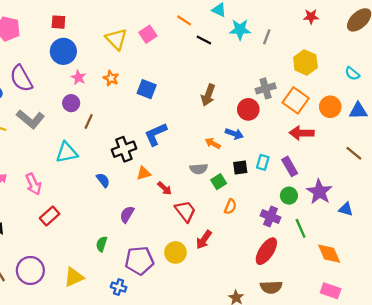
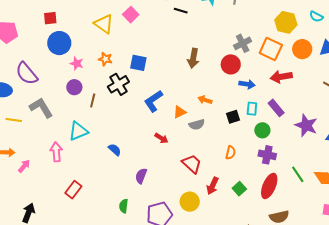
yellow hexagon: (305, 62) -> (286, 22), moved
gray L-shape: (30, 119) -> (41, 108), turned -150
blue arrow: (234, 134) -> (247, 84), moved
black cross: (124, 149) -> (118, 84), moved
orange triangle: (144, 173) -> (180, 112), moved
green square: (219, 182) -> (239, 189), moved
pink arrow: (33, 184) -> (56, 152), moved, turned -150
red arrow: (165, 188) -> (161, 138), moved
green circle: (289, 196) -> (262, 130), moved
green line: (301, 228) -> (298, 174), moved

